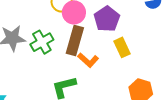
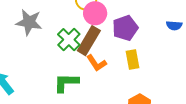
green cross: (42, 42) -> (69, 40), moved, turned -30

